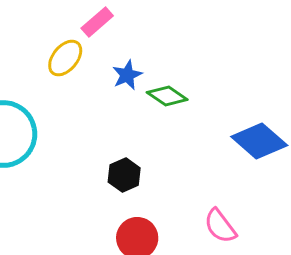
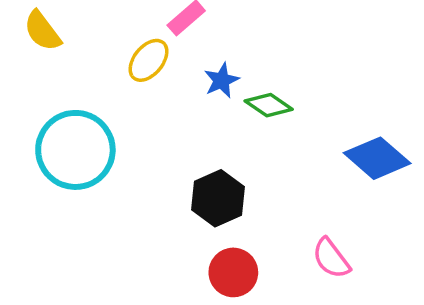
black hexagon: (124, 175) -> (218, 198), size x1.4

